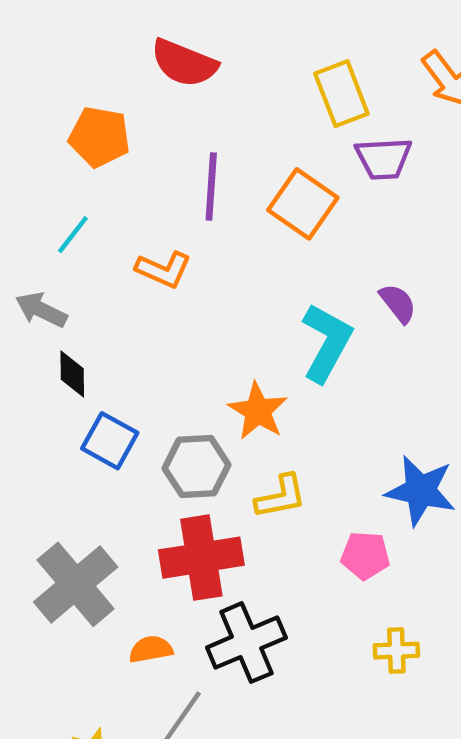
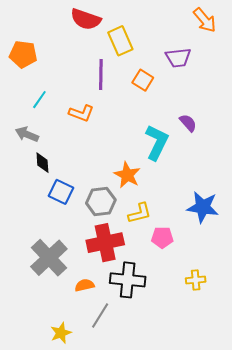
yellow rectangle: (341, 94) -> (120, 41), moved
orange pentagon: (99, 137) -> (23, 54), moved
orange square: (303, 204) -> (143, 80), size x0.7
pink pentagon: (365, 555) -> (162, 237), moved
black cross: (246, 643) -> (128, 280), turned 32

